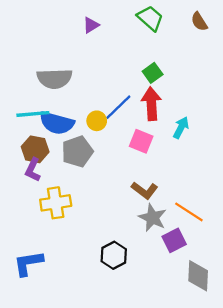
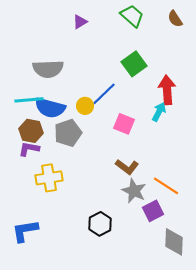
green square: (153, 73) -> (134, 64), size x1.4
red arrow: (151, 104) -> (167, 90), moved
purple L-shape: (33, 170) -> (29, 149), turned 75

